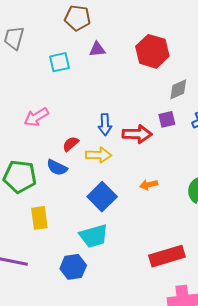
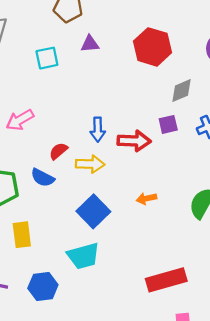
blue hexagon: (73, 267) -> (43, 286), moved

